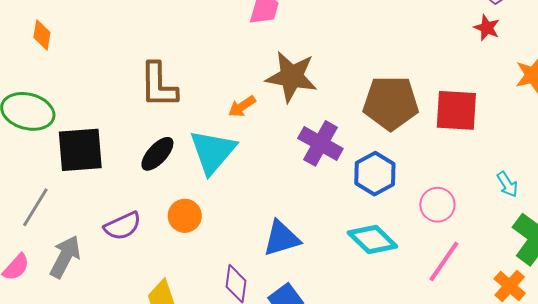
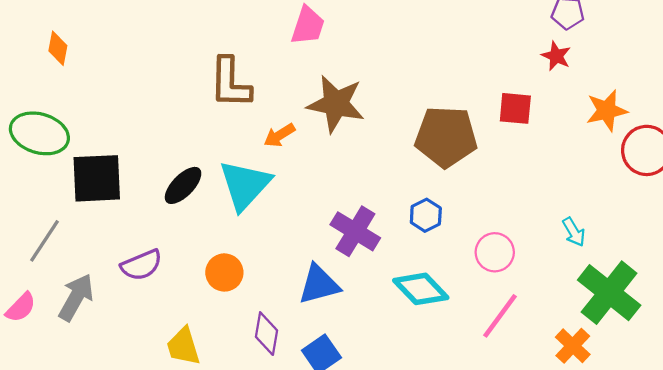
brown L-shape: (158, 85) -> (230, 83), moved
red square: (456, 110) -> (515, 108), moved, size x0.7
purple cross: (320, 143) -> (355, 231), moved
blue hexagon: (375, 174) -> (426, 215), size x0.7
orange circle: (185, 216) -> (224, 272), moved

